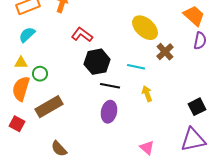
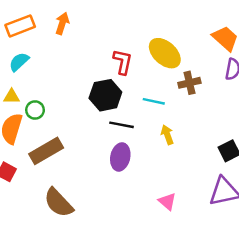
red L-shape: (82, 35) -> (123, 62), moved, turned 65
brown cross: (165, 52) -> (189, 83), turned 30
brown semicircle: (59, 149) -> (58, 203), size x1.5

